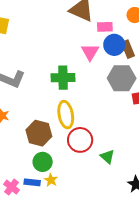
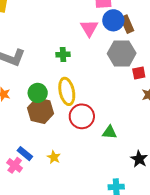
green cross: (63, 78) -> (63, 55), size x0.6
green triangle: (107, 157) -> (110, 132), turned -35
green circle: (43, 162) -> (38, 93), moved
blue rectangle: (32, 182) -> (25, 154), moved, turned 35

